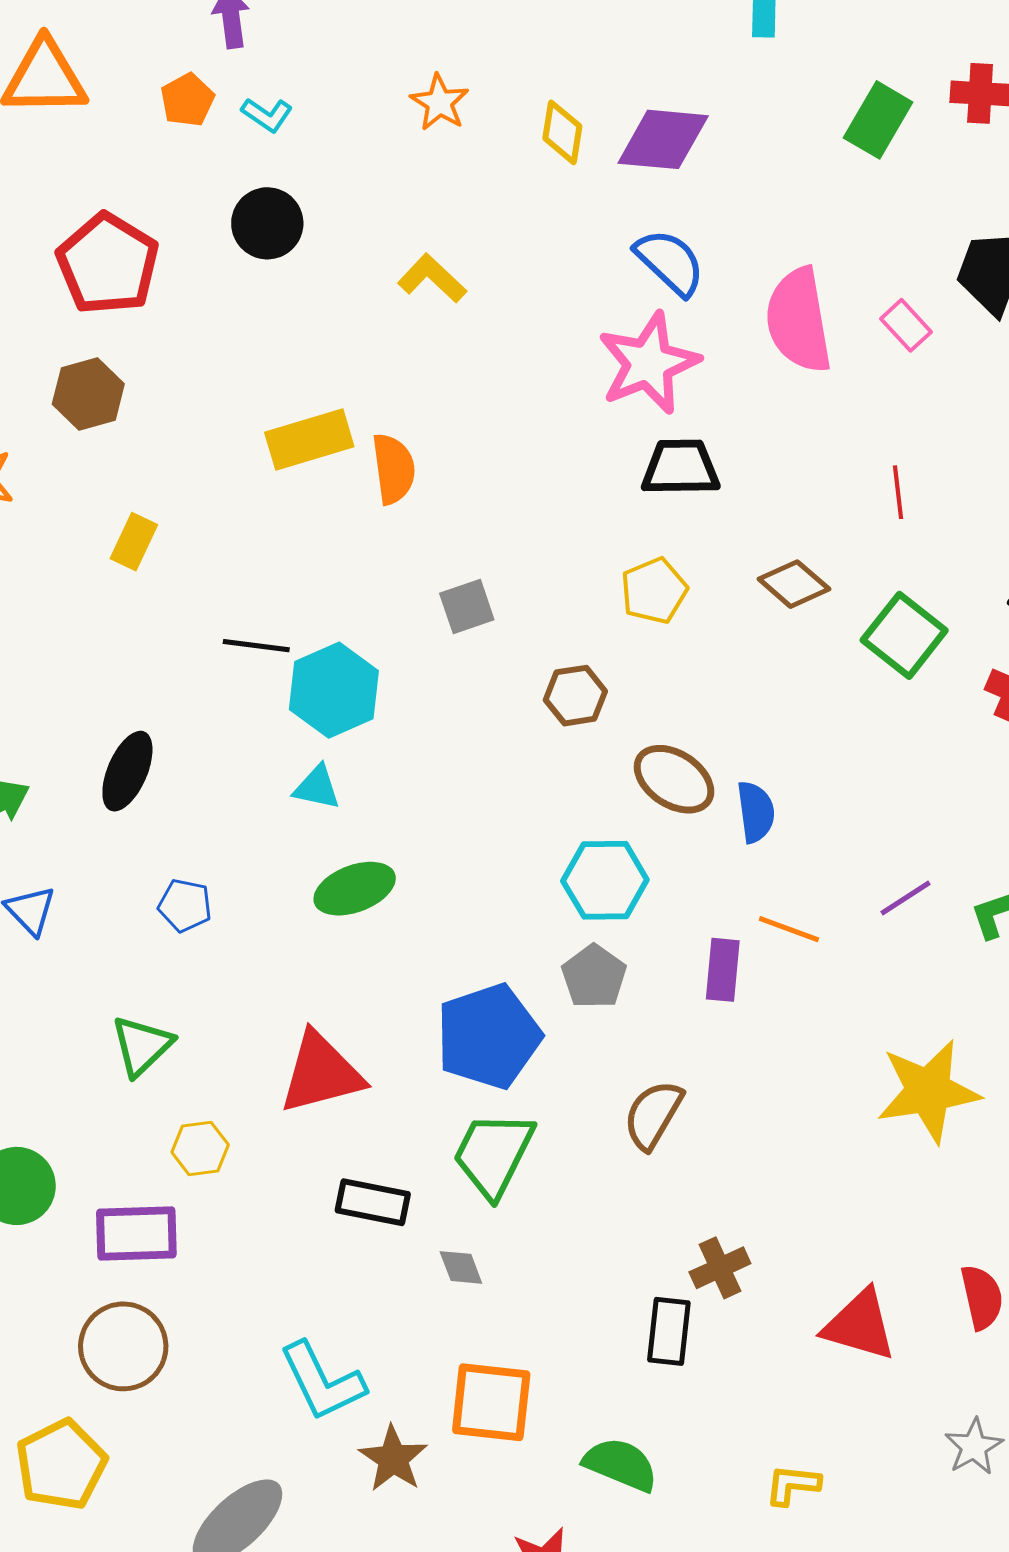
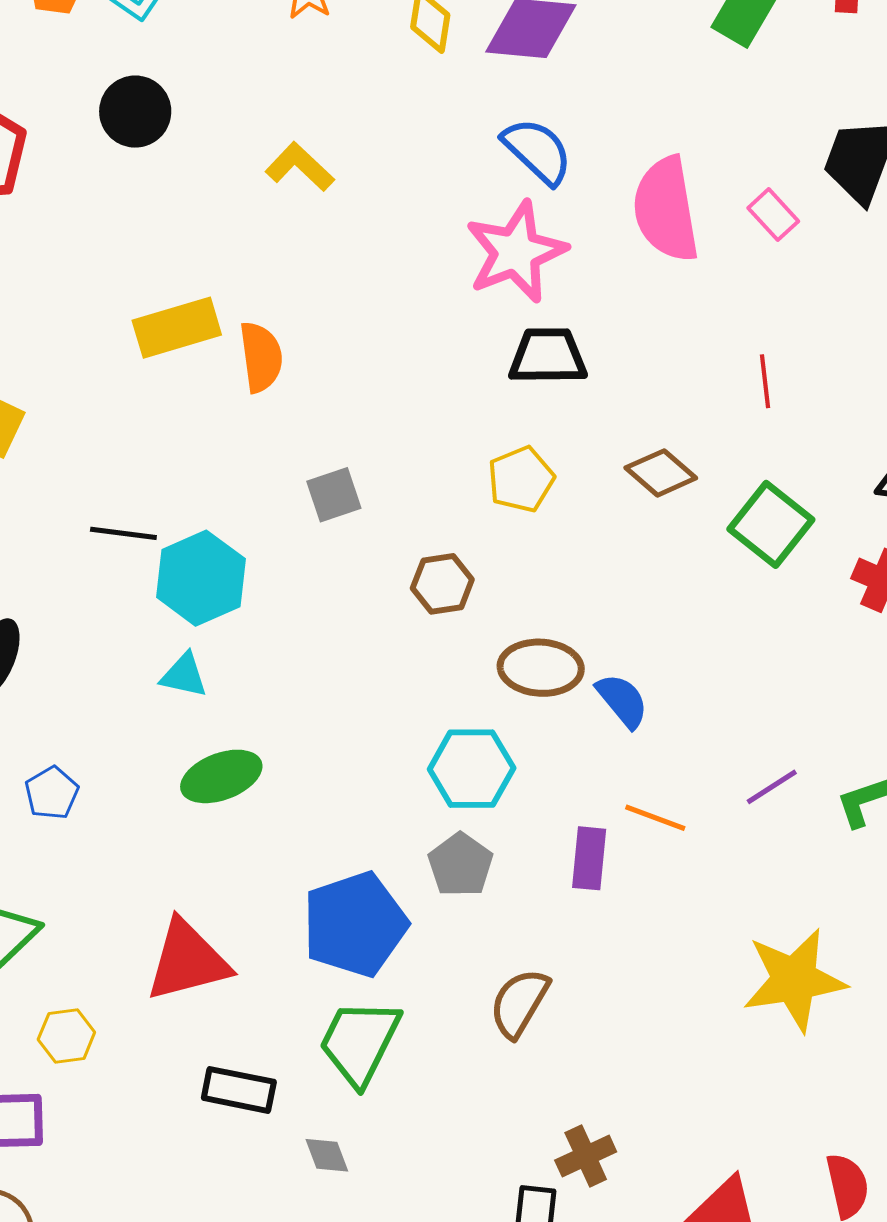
brown ellipse: (674, 779) -> (541, 668), turned -30
blue semicircle: (756, 812) -> (622, 701), turned -32
blue pentagon: (185, 905) -> (52, 793), turned 30

